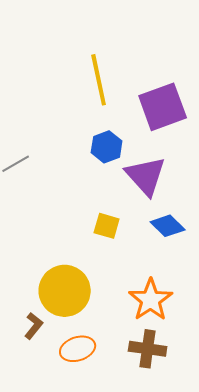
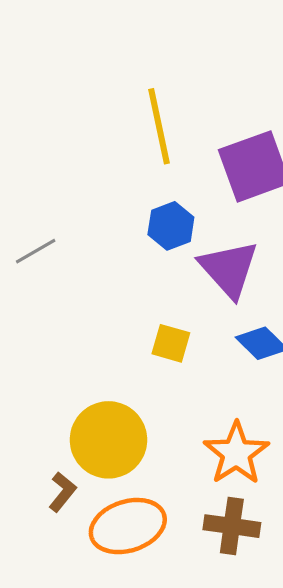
orange ellipse: (78, 349) -> (128, 526), size x1.4

